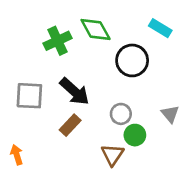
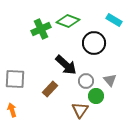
green diamond: (96, 30) -> (68, 21), turned -40
black arrow: (74, 91) -> (66, 65), moved
gray square: (29, 96) -> (15, 79), moved
gray triangle: (170, 114) -> (110, 80), moved

